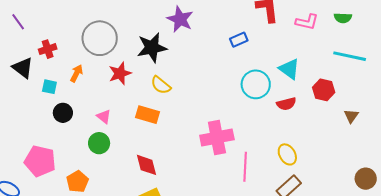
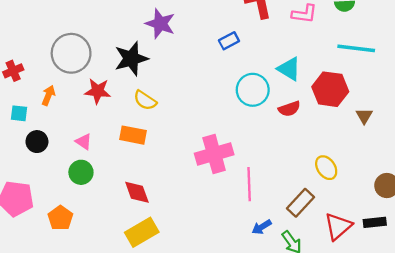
red star: (120, 73) -> (98, 91), turned 30
red hexagon: (324, 90) -> (330, 89), size x1.4
yellow ellipse: (287, 154) -> (326, 168), moved

